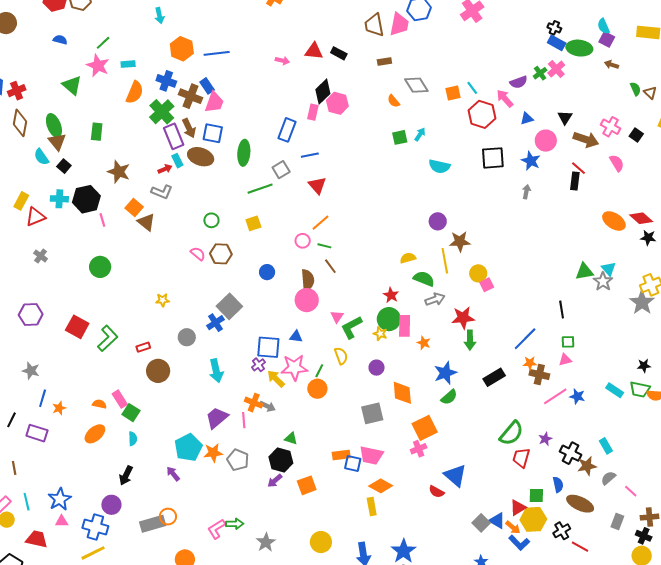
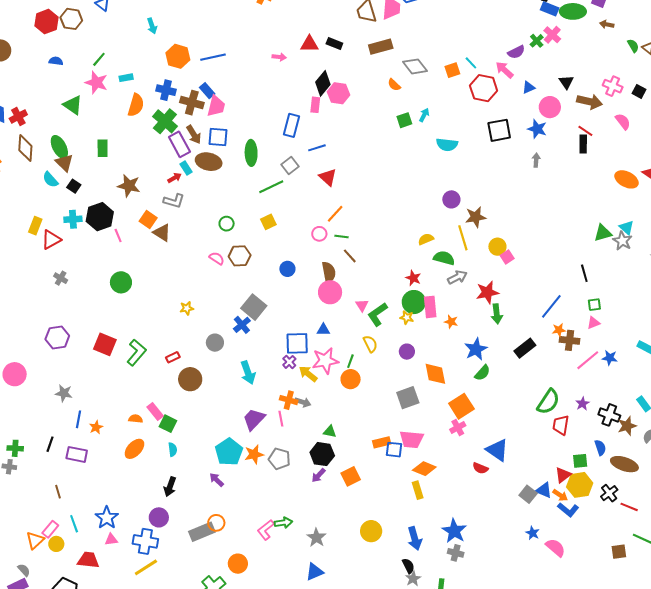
brown rectangle: (384, 62) -> (381, 47), size x1.6

